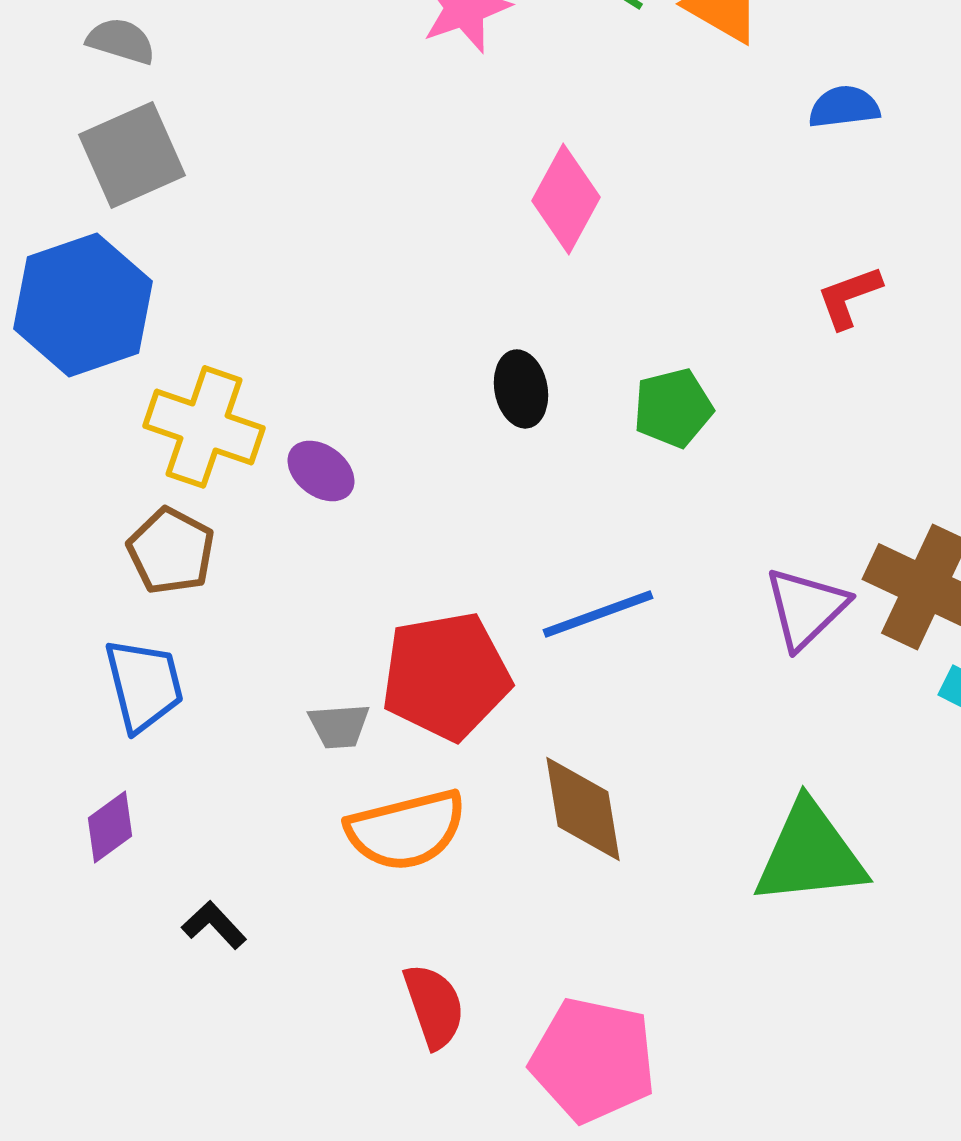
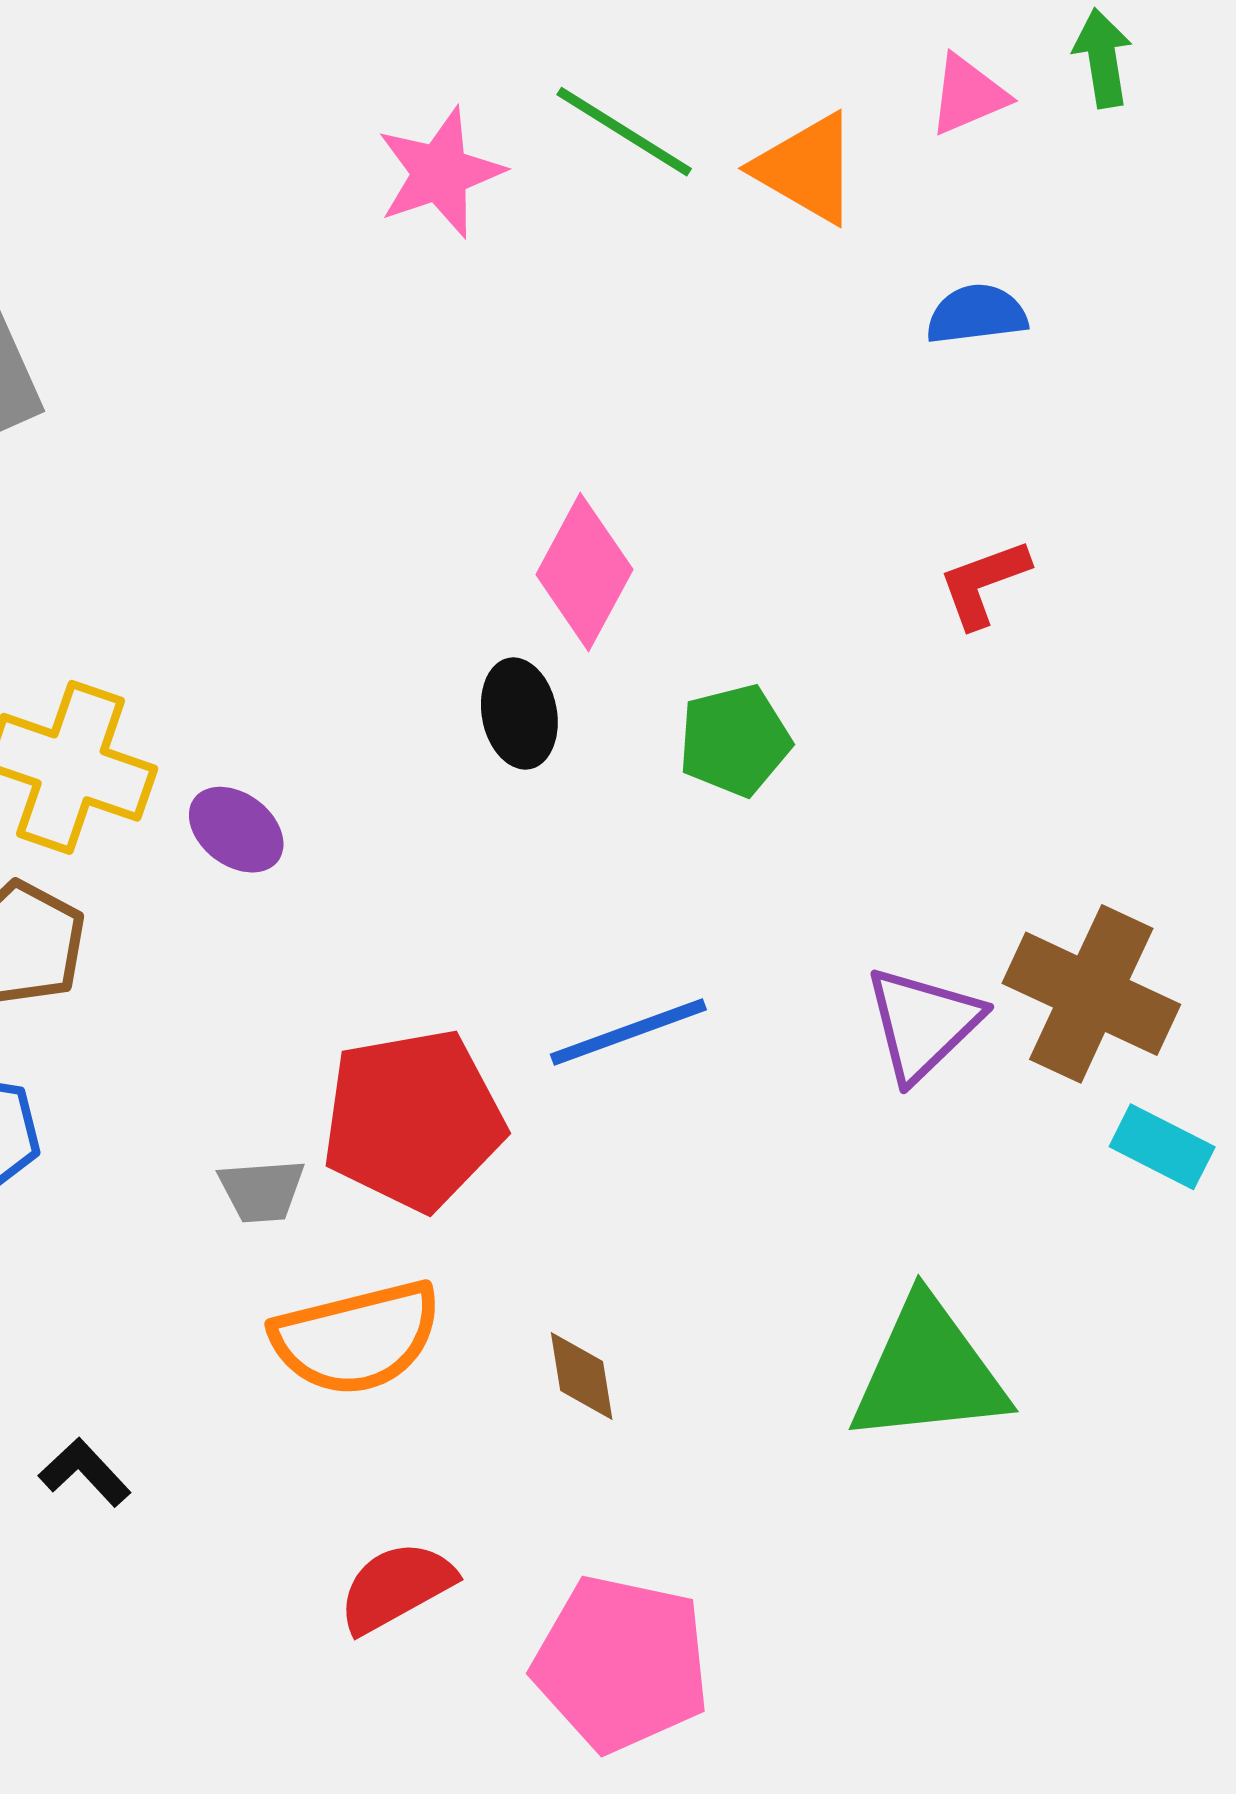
pink diamond: (566, 199) -> (584, 572), moved
brown diamond: (583, 809) -> (582, 1376), moved, size x0.6
red semicircle: (434, 1006) -> (396, 1587), turned -100

